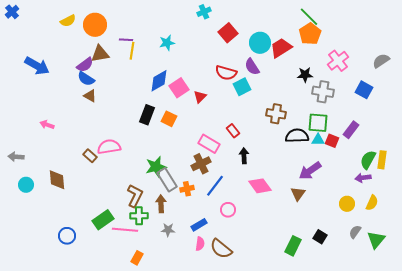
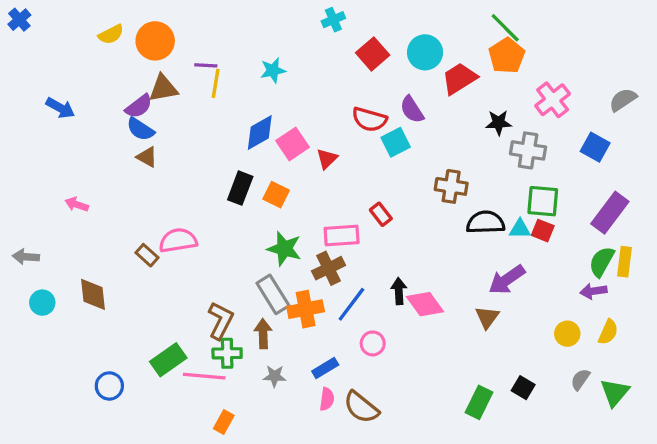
cyan circle: (260, 43) -> (425, 52), moved
blue arrow: (37, 66) -> (60, 108), size x0.7
green square: (318, 123) -> (543, 201), moved
purple rectangle: (351, 130) -> (610, 213), moved, size x1.4
pink rectangle: (209, 144) -> (342, 236), turned -35
black arrow: (244, 156) -> (399, 291), moved
green star: (156, 167) -> (284, 249), moved, turned 30
orange cross: (187, 189) -> (306, 309), size x1.5

